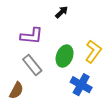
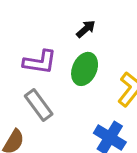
green ellipse: (65, 56) -> (85, 69), moved

